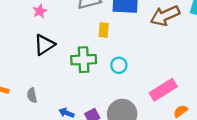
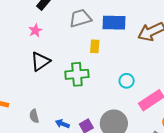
cyan circle: (119, 65) -> (127, 81), moved
gray semicircle: (32, 95) -> (34, 116), moved

